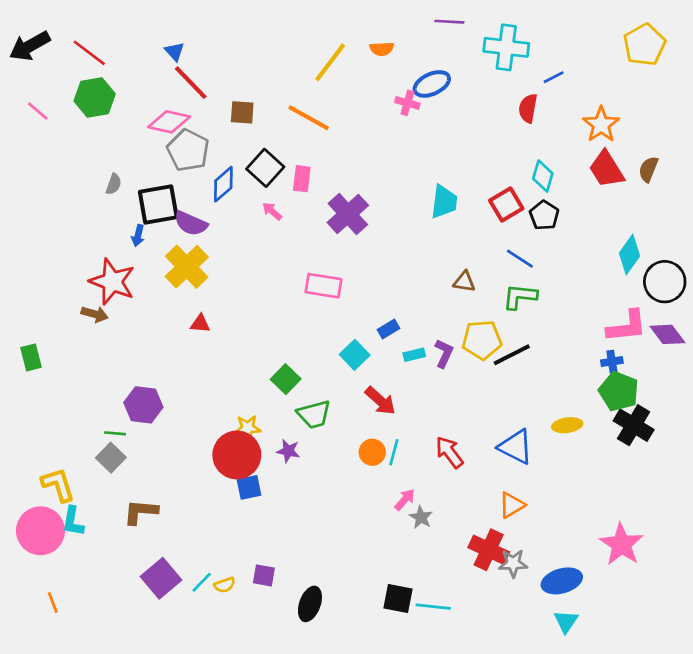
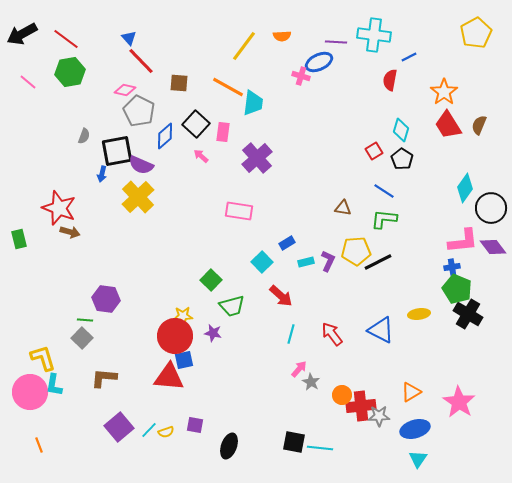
purple line: (449, 22) -> (336, 42), moved
pink diamond: (169, 122) -> (125, 90), size x0.7
cyan trapezoid: (444, 202) -> (253, 103), moved
red square: (506, 204) -> (374, 151), size x0.7
red star: (112, 282) -> (59, 208), moved
red triangle: (200, 324) -> (169, 377), moved, size x2.0
green rectangle: (31, 357) -> (19, 239), moved
orange circle: (372, 452) -> (342, 395), moved
orange triangle: (512, 505) -> (411, 392), moved
red cross: (489, 550) -> (361, 406), turned -32

